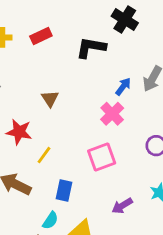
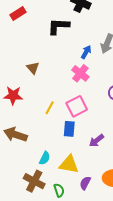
red rectangle: (41, 36) -> (18, 14), moved
yellow line: (44, 155) -> (50, 108), moved
blue rectangle: (64, 191) -> (69, 129), moved

